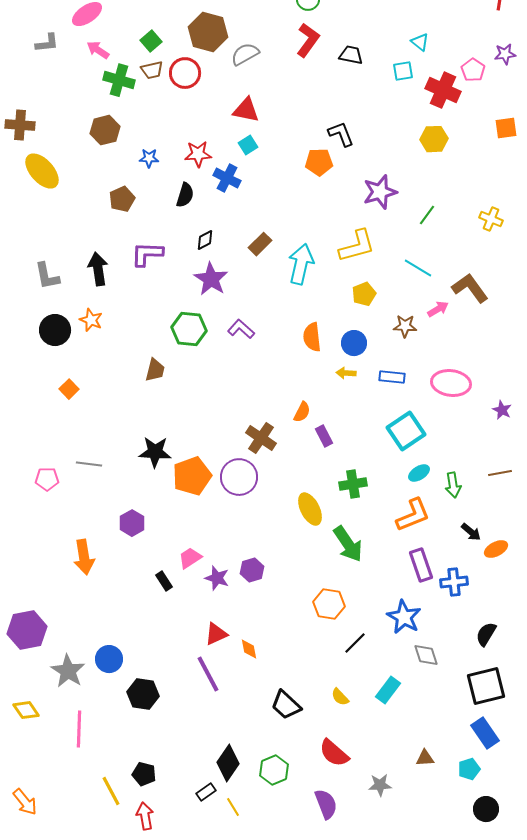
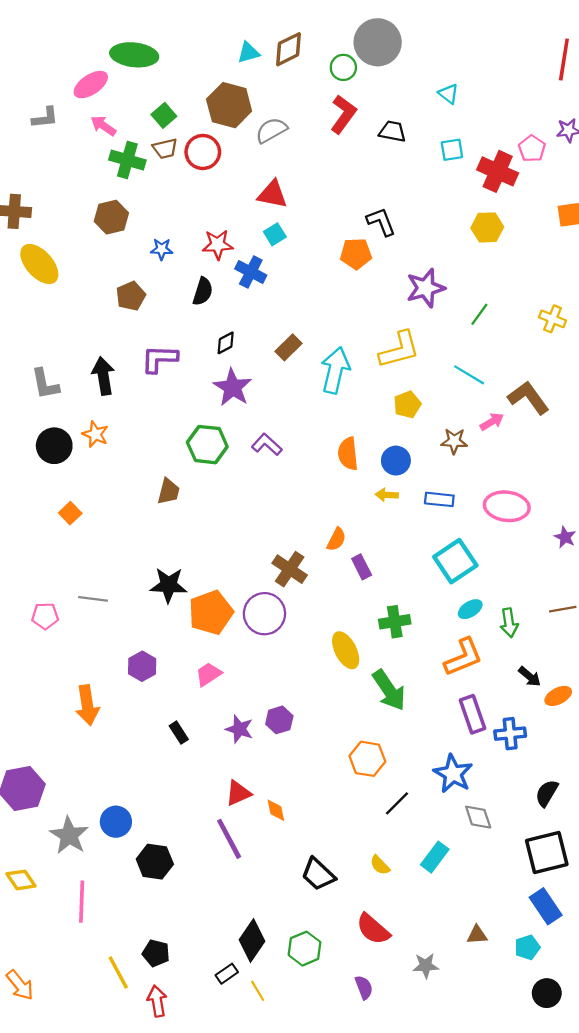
cyan triangle: (420, 42) -> (448, 94), moved
pink trapezoid: (190, 558) -> (208, 674), moved
purple semicircle: (326, 804) -> (364, 987), size x0.7

